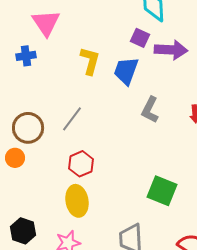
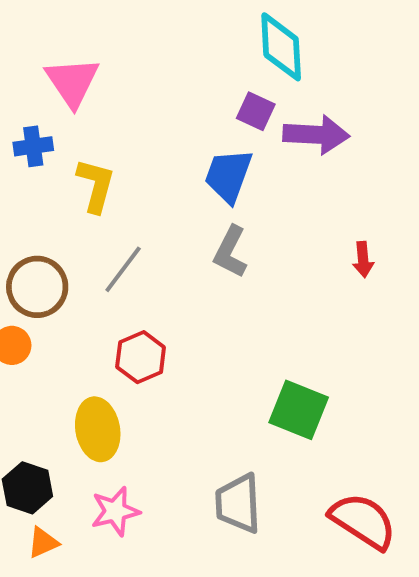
yellow L-shape: (90, 61) -> (96, 185), moved
gray L-shape: (150, 110) -> (230, 252), moved
yellow ellipse: (77, 201) -> (98, 429), moved

